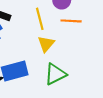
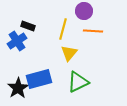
yellow line: (40, 19) -> (63, 29), turned 30

